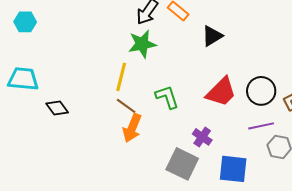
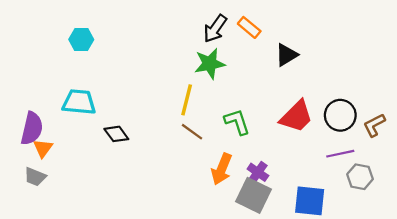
orange arrow: (132, 128) -> (222, 169), moved
purple cross: (202, 137) -> (258, 172), moved

